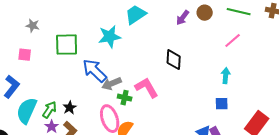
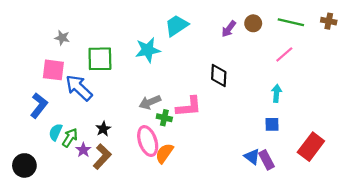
pink square: (25, 55) -> (53, 70), size x1.5
blue arrow: (95, 71) -> (79, 88), moved
pink L-shape: (147, 88) -> (189, 107), turned 115
green arrow: (50, 110) -> (70, 138), moved
cyan semicircle: (27, 111) -> (56, 132), size x0.6

